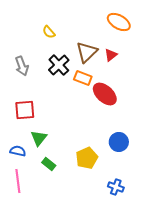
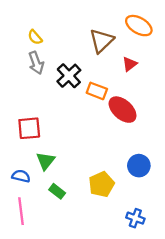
yellow semicircle: (49, 32) -> (35, 37), moved
brown triangle: (87, 52) -> (102, 41), moved
gray arrow: (22, 66) -> (36, 63), moved

